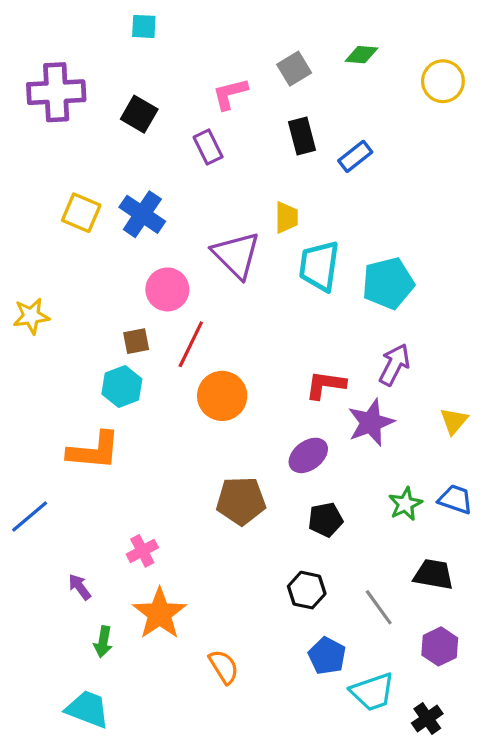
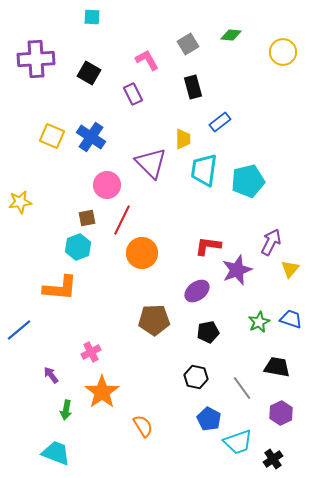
pink L-shape: (230, 94) -> (147, 60), turned 75
blue rectangle: (355, 156) -> (220, 122), moved
purple arrow: (394, 365) -> (271, 242), moved

